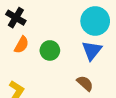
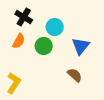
black cross: (16, 18) -> (24, 17), moved
cyan circle: (95, 21) -> (55, 27), moved, size x0.7

